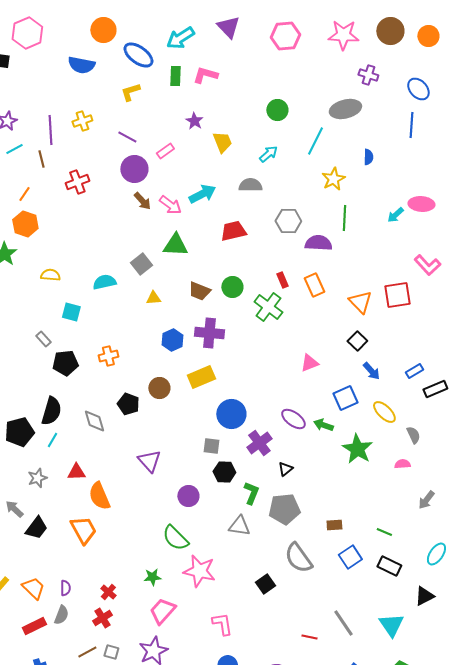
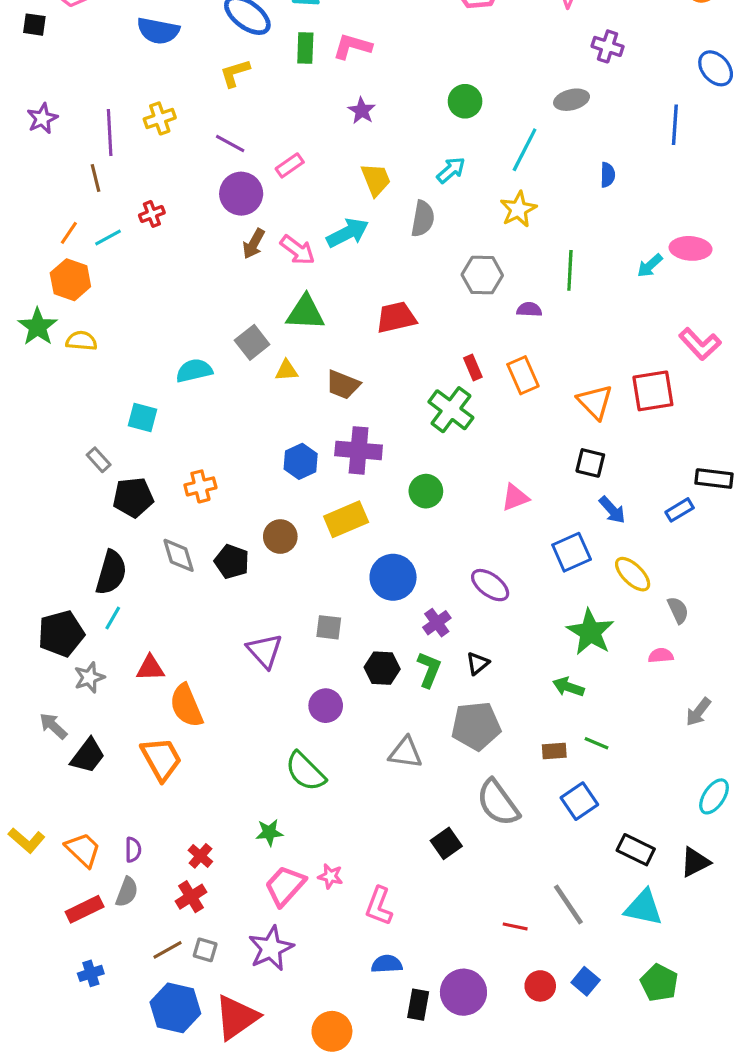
blue ellipse: (418, 89) -> (716, 68), moved
gray ellipse: (345, 109) -> (572, 100), size x0.7
purple star: (194, 121) -> (362, 111), moved
yellow trapezoid: (222, 142) -> (376, 180), moved
cyan line: (14, 149) -> (108, 237), moved
yellow star: (333, 179) -> (518, 209), moved
red cross: (77, 182) -> (152, 214), size x0.7
gray semicircle: (250, 185) -> (423, 219), turned 100
brown arrow: (142, 201) -> (254, 244), turned 72
red trapezoid: (233, 231) -> (396, 317), moved
purple semicircle: (318, 243) -> (529, 309), size x0.6
yellow semicircle: (50, 275) -> (81, 341), moved
green circle: (232, 287) -> (426, 491), moved
yellow triangle: (153, 298) -> (287, 371), moved
black square: (357, 341) -> (590, 463), turned -30
black rectangle: (435, 389) -> (714, 479), moved, turned 30
gray diamond: (94, 421) -> (179, 555), moved
green arrow: (323, 425) -> (568, 687), moved
black pentagon: (19, 432) -> (61, 634), moved
purple cross: (259, 443) -> (437, 623), size x0.7
gray square: (211, 446) -> (329, 627), moved
green L-shape: (251, 493) -> (429, 670), moved
green line: (384, 532) -> (597, 743), moved
black rectangle: (389, 566) -> (636, 850), moved
pink star: (199, 571) -> (330, 876), moved, size x0.5
pink L-shape: (222, 624) -> (379, 906), turned -150
cyan triangle: (391, 625) -> (644, 908), turned -44

